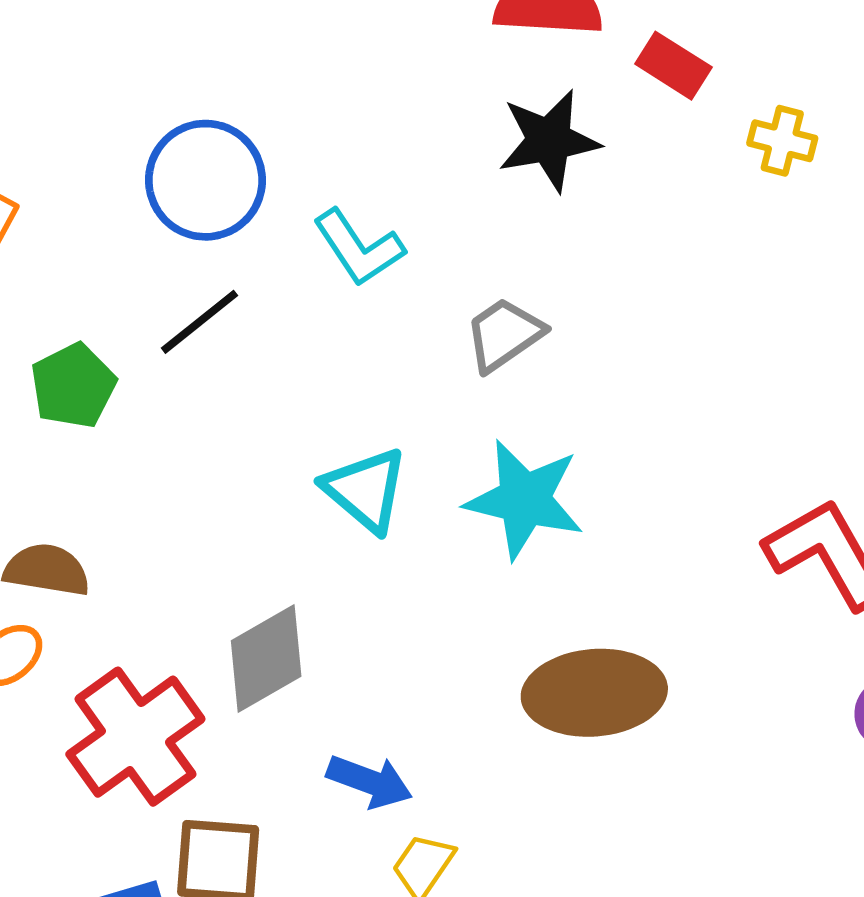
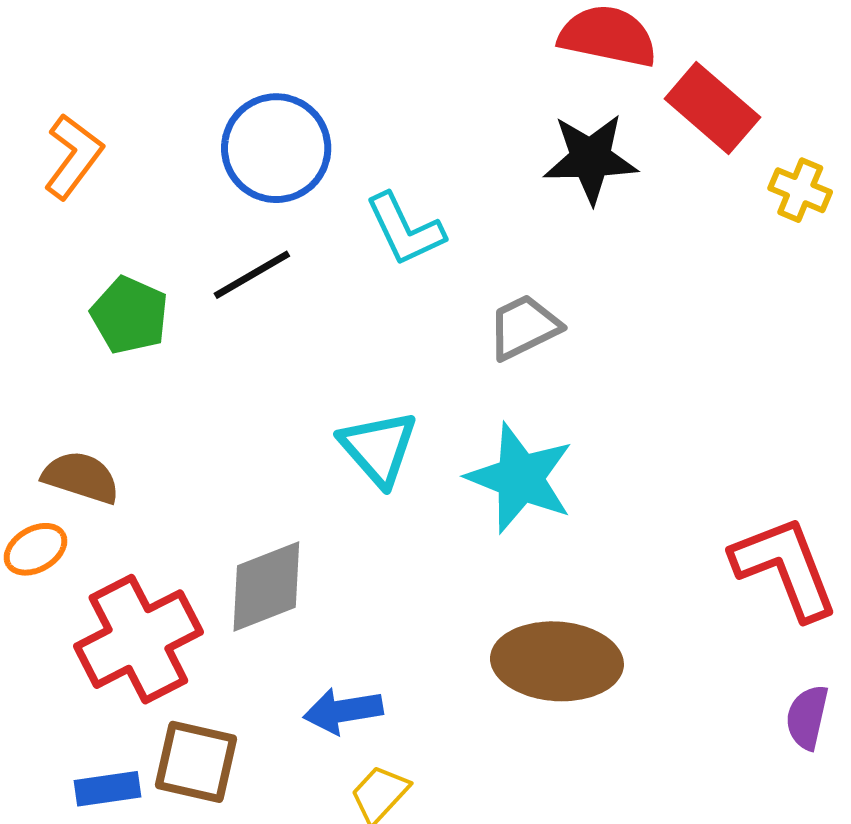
red rectangle: (673, 66) -> (712, 108), size x1.4
green pentagon: (73, 386) -> (130, 315), turned -30
blue arrow: (370, 781) -> (343, 711), turned 142

